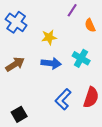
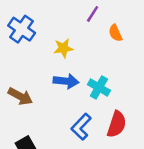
cyan cross: (81, 58) -> (99, 87), moved
brown arrow: (15, 64) -> (20, 96), moved, turned 60

